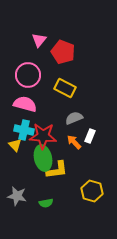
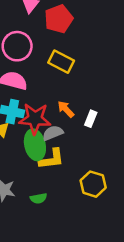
red pentagon: (63, 52) -> (59, 19), turned 30
gray semicircle: (74, 118) -> (53, 133), moved
orange arrow: (74, 142) -> (66, 109), moved

